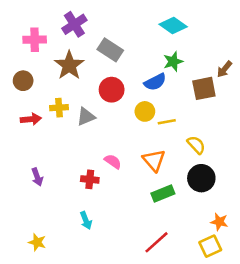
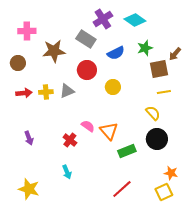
purple cross: (74, 24) -> (103, 19), moved
green star: (173, 61) -> (145, 48), moved
brown star: (69, 65) -> (54, 51), turned 30
blue semicircle: (155, 82) -> (116, 53), moved
yellow cross: (59, 108) -> (46, 92), moved
yellow line: (167, 122) -> (164, 92), moved
orange triangle: (154, 160) -> (109, 131), moved
red cross: (90, 179) -> (70, 140), turned 32
yellow star: (37, 242) -> (29, 189), size x1.5

